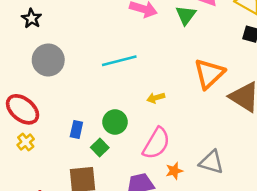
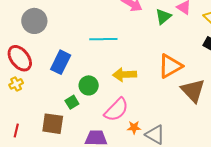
gray circle: (48, 60) -> (34, 21), moved
yellow arrow: (156, 98) -> (125, 75), size x1.6
blue rectangle: (76, 130) -> (61, 62), moved, size x1.6
orange star: (174, 171) -> (134, 127), moved

